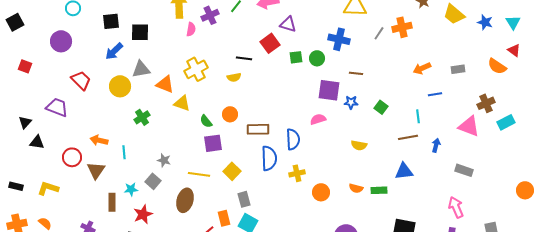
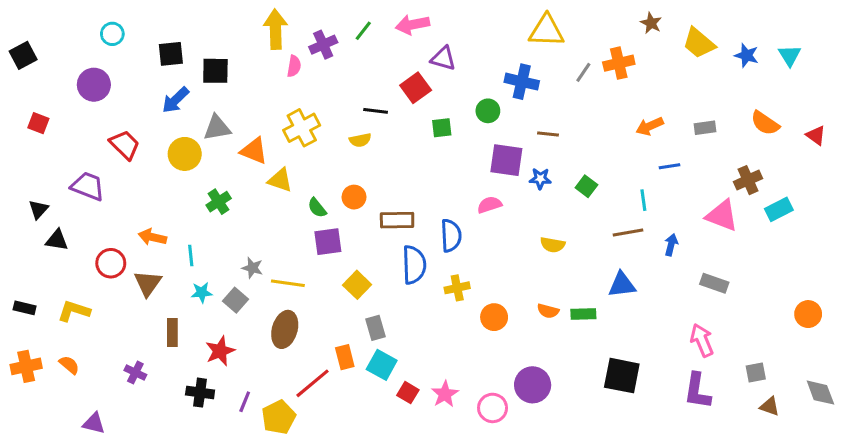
red triangle: (514, 50) -> (816, 135), moved
green square: (296, 57) -> (442, 128), moved
yellow line: (199, 174) -> (288, 283), moved
cyan star: (131, 189) -> (202, 292), moved

